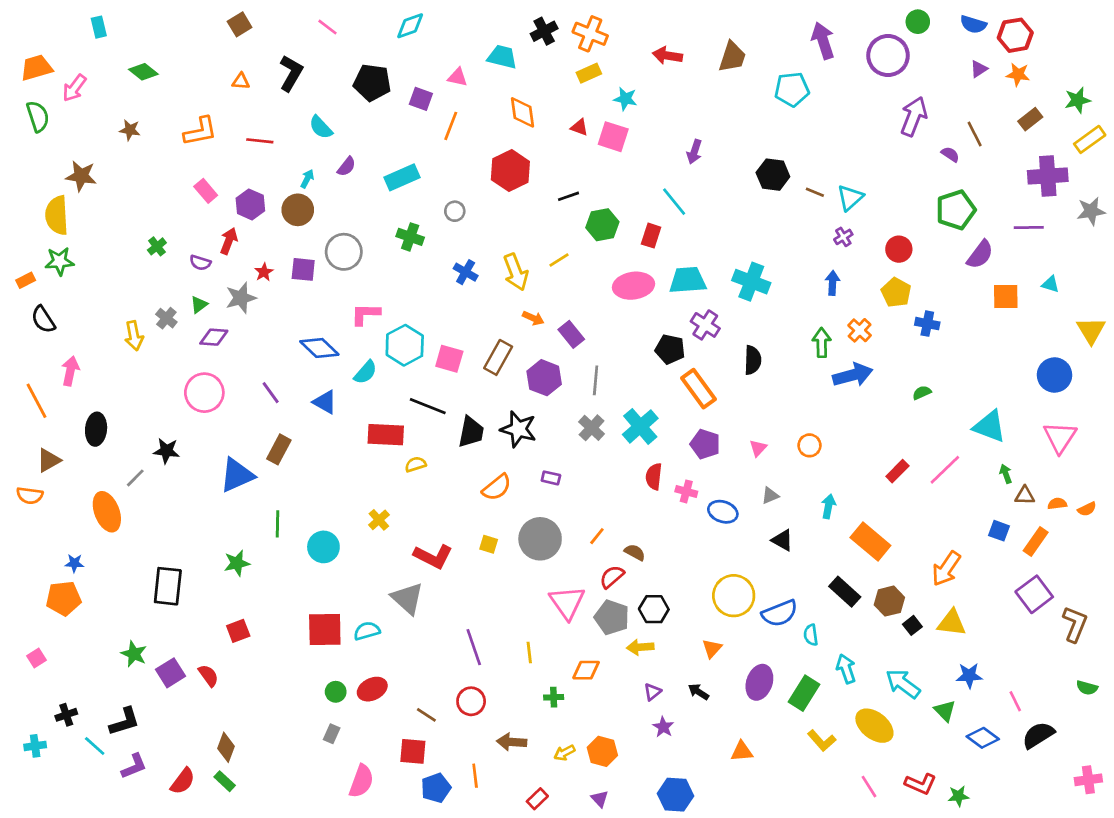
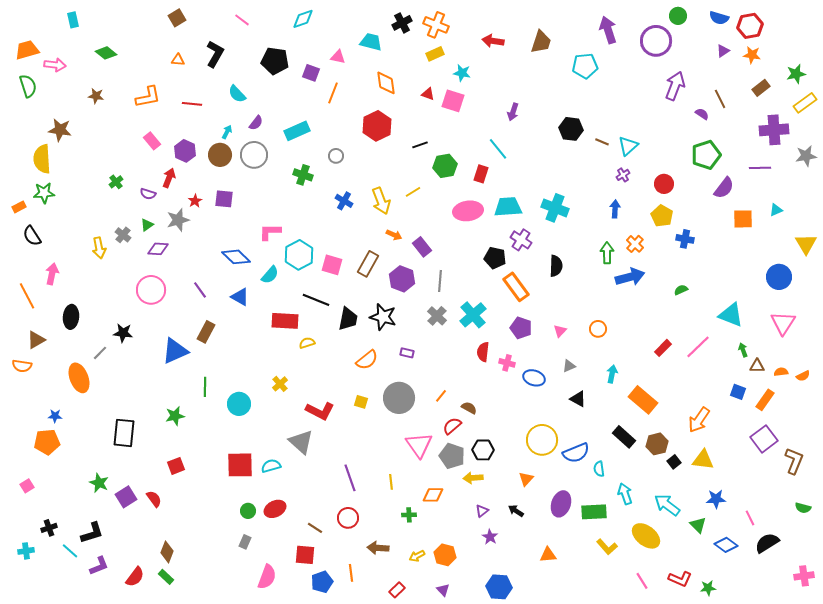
pink arrow: (74, 88) -> (55, 65), turned -120
gray circle: (344, 252) -> (254, 155), moved
cyan triangle: (1050, 284) -> (776, 210), turned -40
green rectangle: (804, 693) -> (594, 512), turned 55

